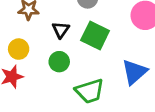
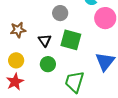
green trapezoid: (90, 91) -> (74, 82), turned 135

